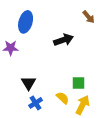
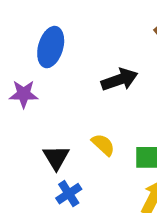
yellow semicircle: (63, 98) -> (103, 145), moved

